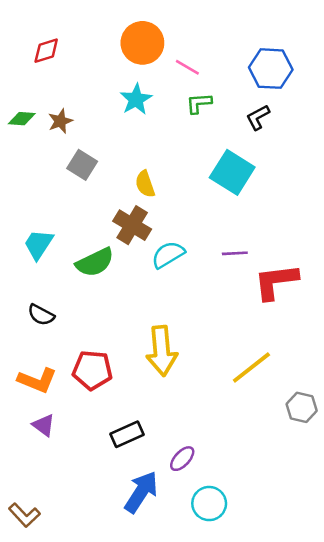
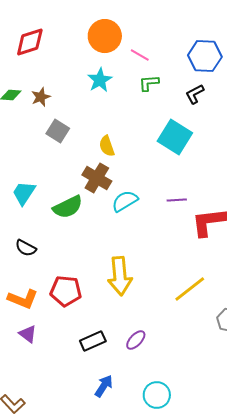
red diamond: (46, 51) -> (30, 42), size x1.4
purple ellipse: (182, 459) -> (136, 340), moved
blue arrow: (141, 492) -> (104, 386), size x0.7

